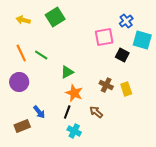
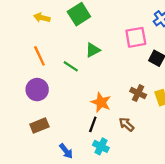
green line: (41, 55) -> (71, 66), moved
green triangle: (67, 72) -> (93, 50), moved
blue arrow: (39, 112) -> (66, 151), moved
brown rectangle: (22, 126) -> (39, 126), moved

